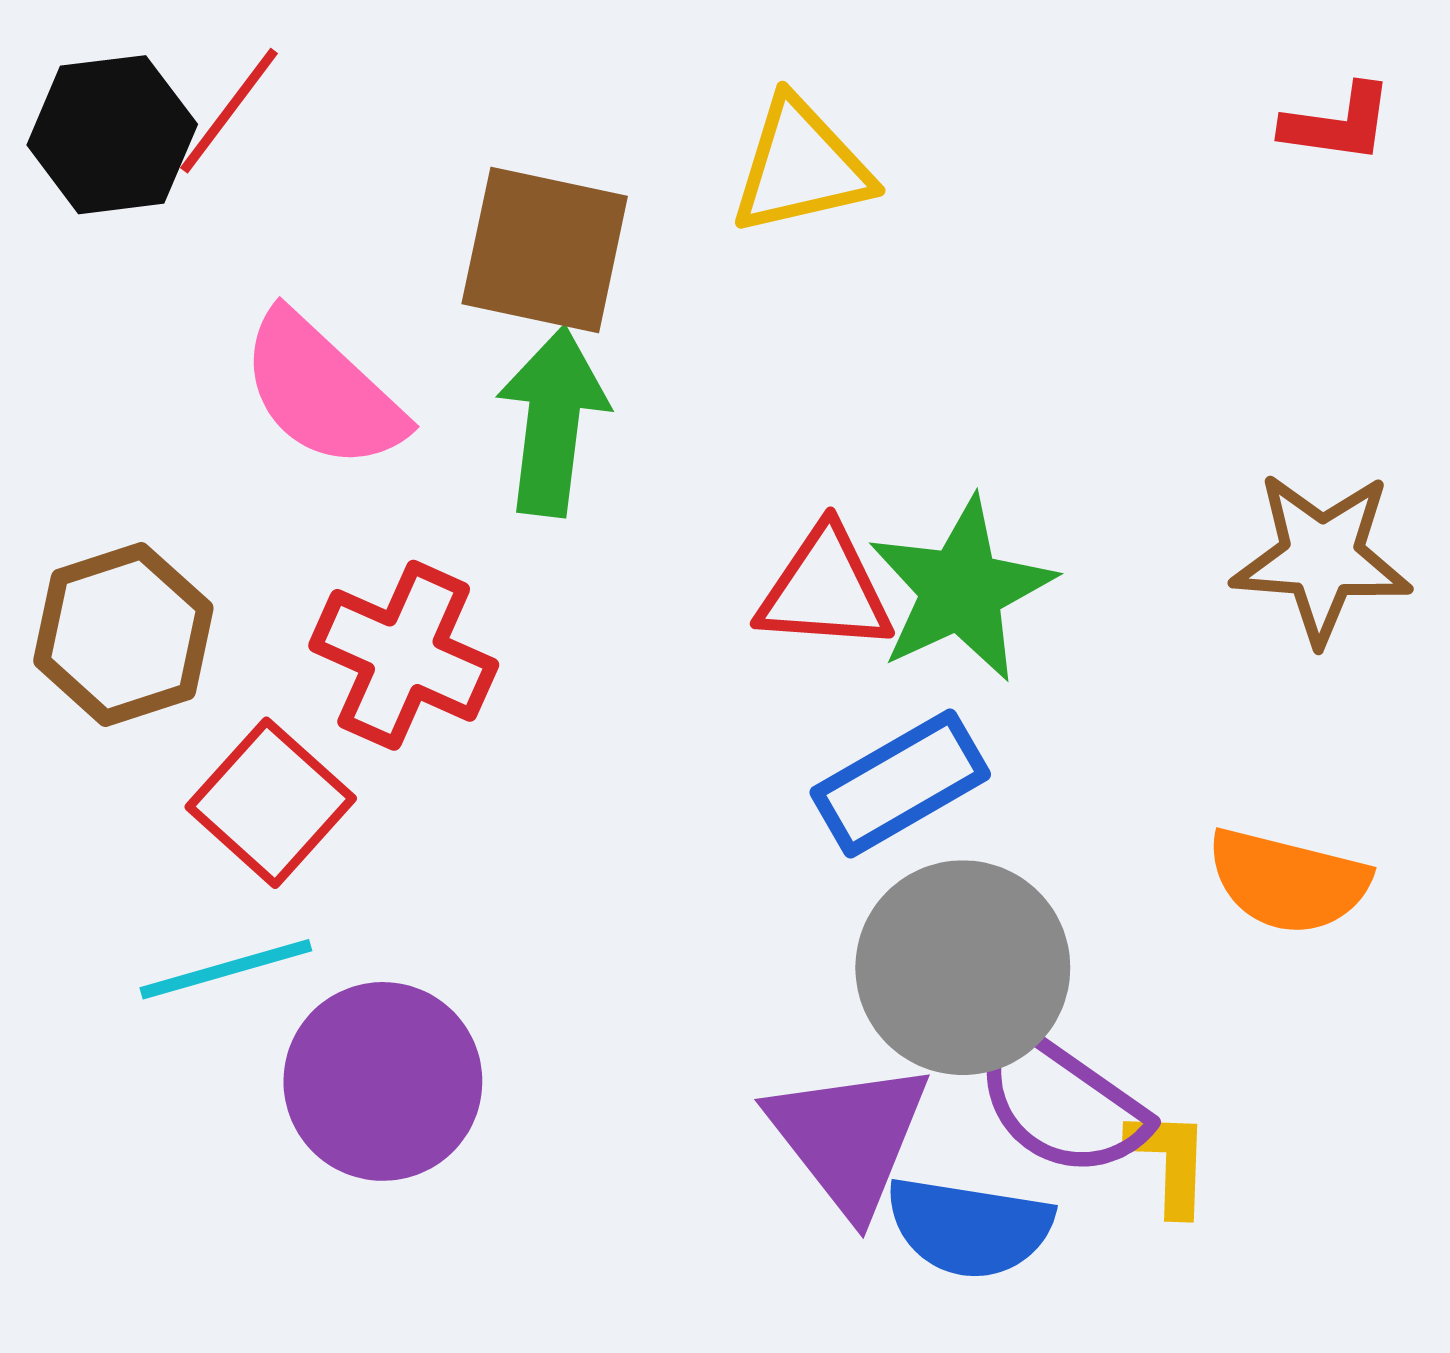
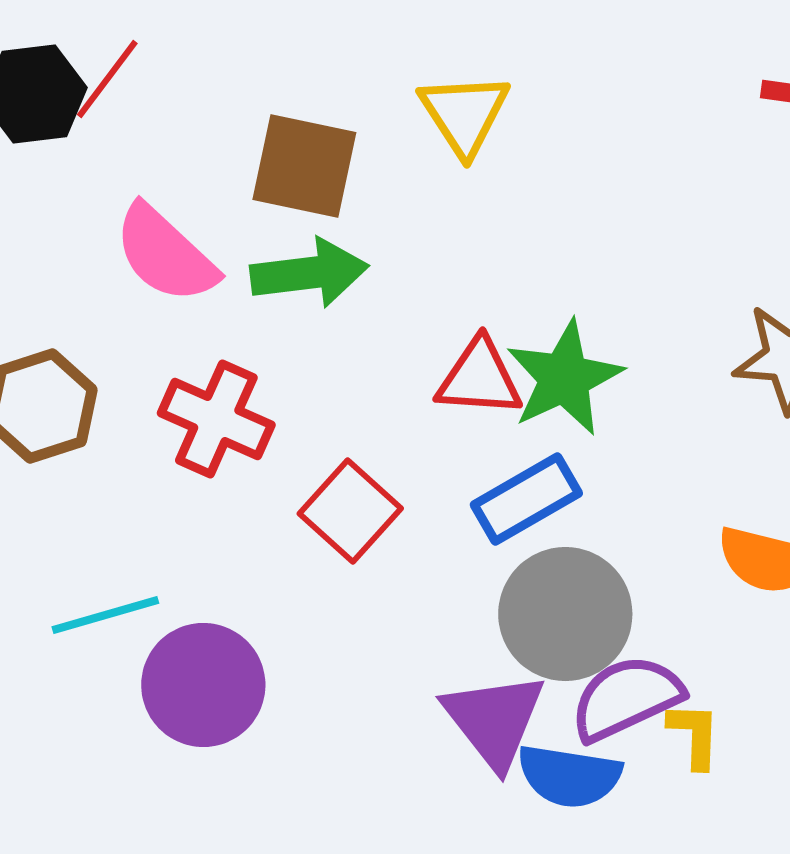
yellow triangle: (801, 167) -> (464, 114), turned -50
green arrow: (553, 421) -> (309, 273), turned 76
red square: (271, 803) -> (350, 511), moved
purple semicircle: (1061, 1102) -> (626, 698), turned 120

